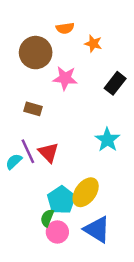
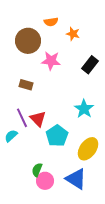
cyan semicircle: (14, 161) -> (11, 136), moved
yellow ellipse: (86, 192) -> (88, 149), moved
cyan pentagon: (61, 200) -> (57, 136), moved

